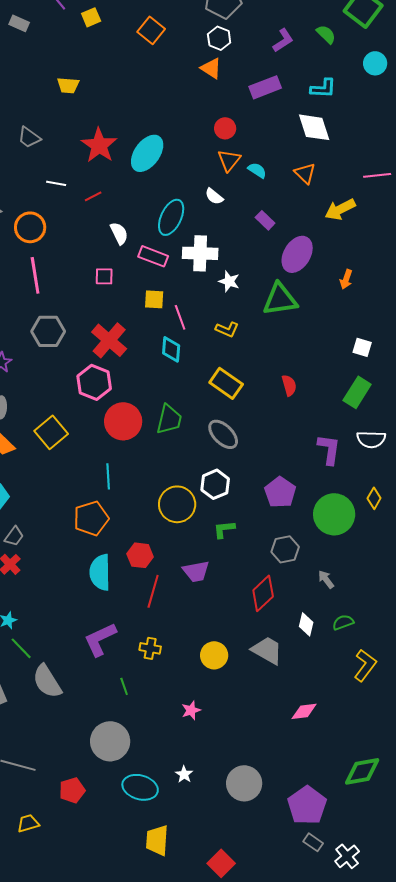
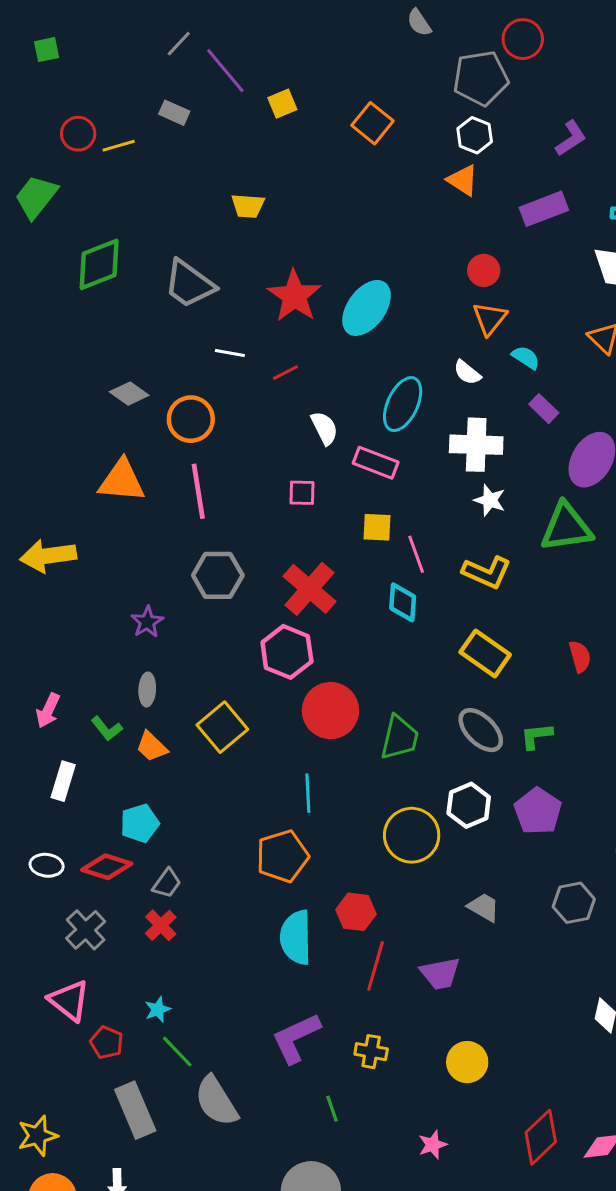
gray trapezoid: (29, 137) -> (189, 284), size x1.5
cyan semicircle: (257, 170) -> (526, 358), moved
white cross: (200, 253) -> (476, 445), moved
yellow L-shape: (227, 329) -> (487, 572), size x1.4
green trapezoid: (169, 419) -> (400, 738), moved
purple pentagon: (280, 492) -> (538, 811), moved
green L-shape: (224, 529) -> (536, 736), moved
purple trapezoid: (196, 571) -> (440, 973), moved
red diamond: (263, 593) -> (541, 1137), moved
gray trapezoid: (267, 650) -> (484, 907), moved, size x0.7

